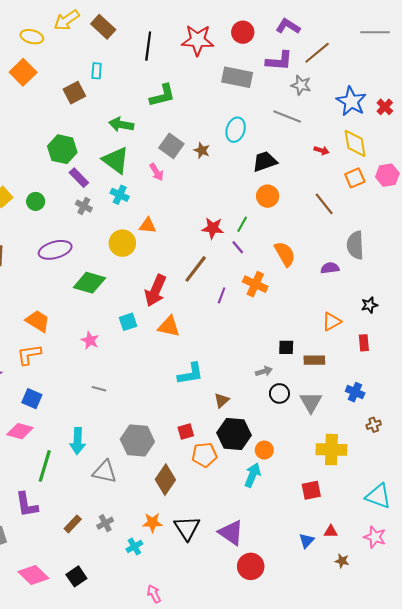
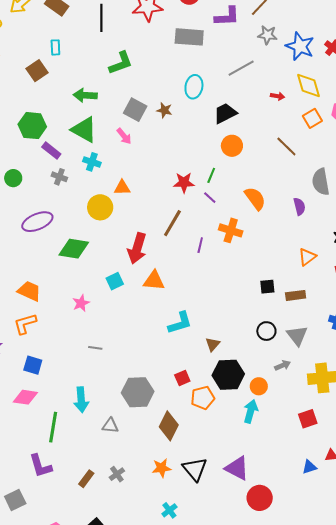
gray star: (301, 85) -> (267, 35), moved
gray line: (287, 117) -> (241, 68), turned -44
purple semicircle: (330, 268) -> (299, 206), turned 90
pink star: (90, 340) -> (81, 303), turned 30
gray arrow: (264, 371) -> (283, 365), moved
gray triangle: (105, 472) -> (110, 426), size x0.7
blue triangle: (307, 541) -> (309, 467), turned 35
cyan cross: (134, 546) -> (169, 510), moved

